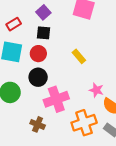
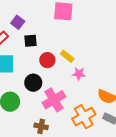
purple square: (43, 12) -> (18, 22), moved
red circle: (38, 54) -> (47, 60), moved
pink star: (96, 90) -> (79, 74), moved

